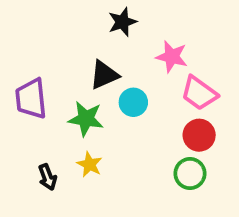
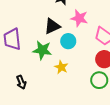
pink star: (172, 57) -> (79, 18), moved
yellow star: (90, 164) -> (61, 67), moved

